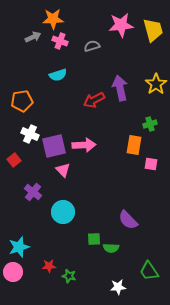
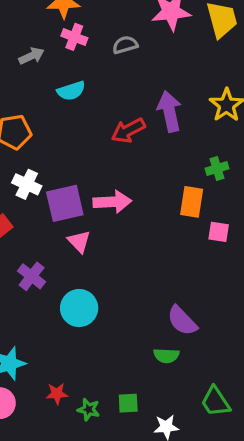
gray arrow: (33, 37) -> (32, 56), moved
green square: (94, 239) -> (128, 403), moved
green semicircle: (111, 248) -> (166, 356), moved

